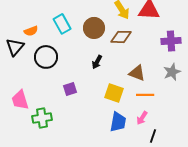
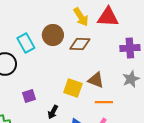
cyan rectangle: (62, 24) -> (26, 43), moved
black arrow: (97, 62) -> (53, 112), moved
yellow square: (114, 93) -> (73, 88), moved

